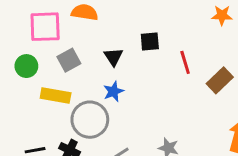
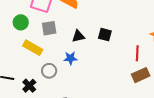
black triangle: (113, 57) -> (78, 36), turned 32
red line: (185, 62) -> (137, 53), moved
gray circle: (90, 120) -> (49, 71), size x0.6

